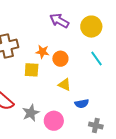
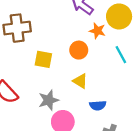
orange star: (42, 52) -> (97, 31), moved
gray star: (31, 113) -> (49, 100), moved

